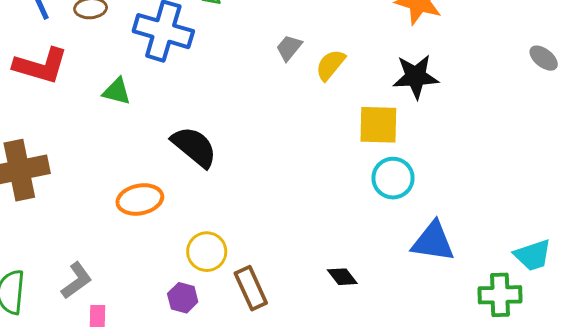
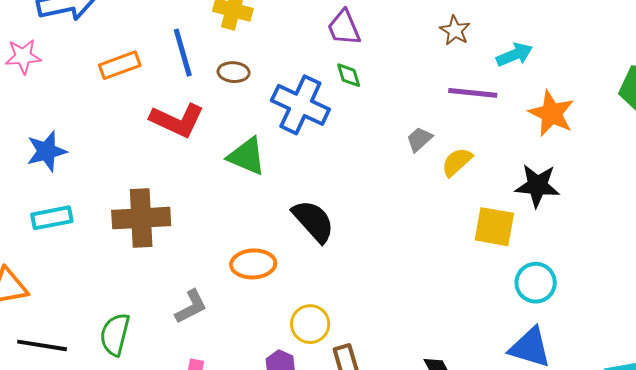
green triangle: (117, 91) -> (247, 156), size x1.4
cyan circle: (393, 178) -> (536, 283), moved
gray L-shape: (77, 281) -> (191, 307), moved

